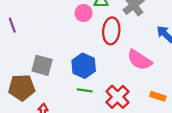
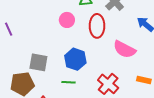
pink circle: (84, 13) -> (67, 20), moved
green line: (85, 90) -> (69, 82), moved

